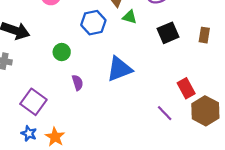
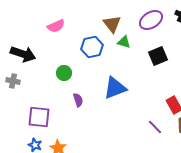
purple square: (33, 102) -> (39, 117), turned -30

